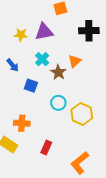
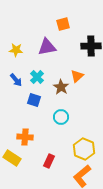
yellow star: (21, 35) -> (16, 50), moved
cyan cross: (42, 59) -> (37, 77), moved
yellow hexagon: (82, 114) -> (84, 149), moved

